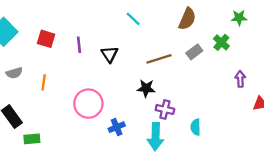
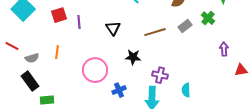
red square: (46, 39) -> (59, 15), turned -35
purple line: (79, 45) -> (79, 22), moved
gray semicircle: (14, 73) -> (32, 58), moved
black star: (146, 88) -> (133, 57), moved

